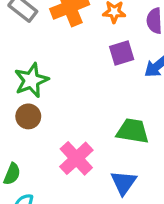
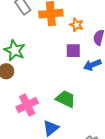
green star: (31, 80) -> (15, 50), turned 30

